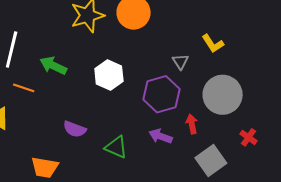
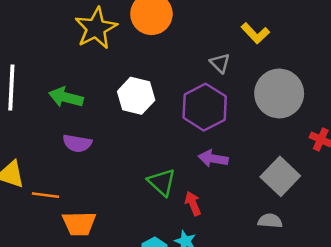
orange line: (24, 88) -> (46, 195), moved
red arrow: (192, 124) -> (193, 203), moved
purple semicircle: (75, 129) -> (77, 143), moved
green triangle: (116, 147) -> (162, 182), turned 30

